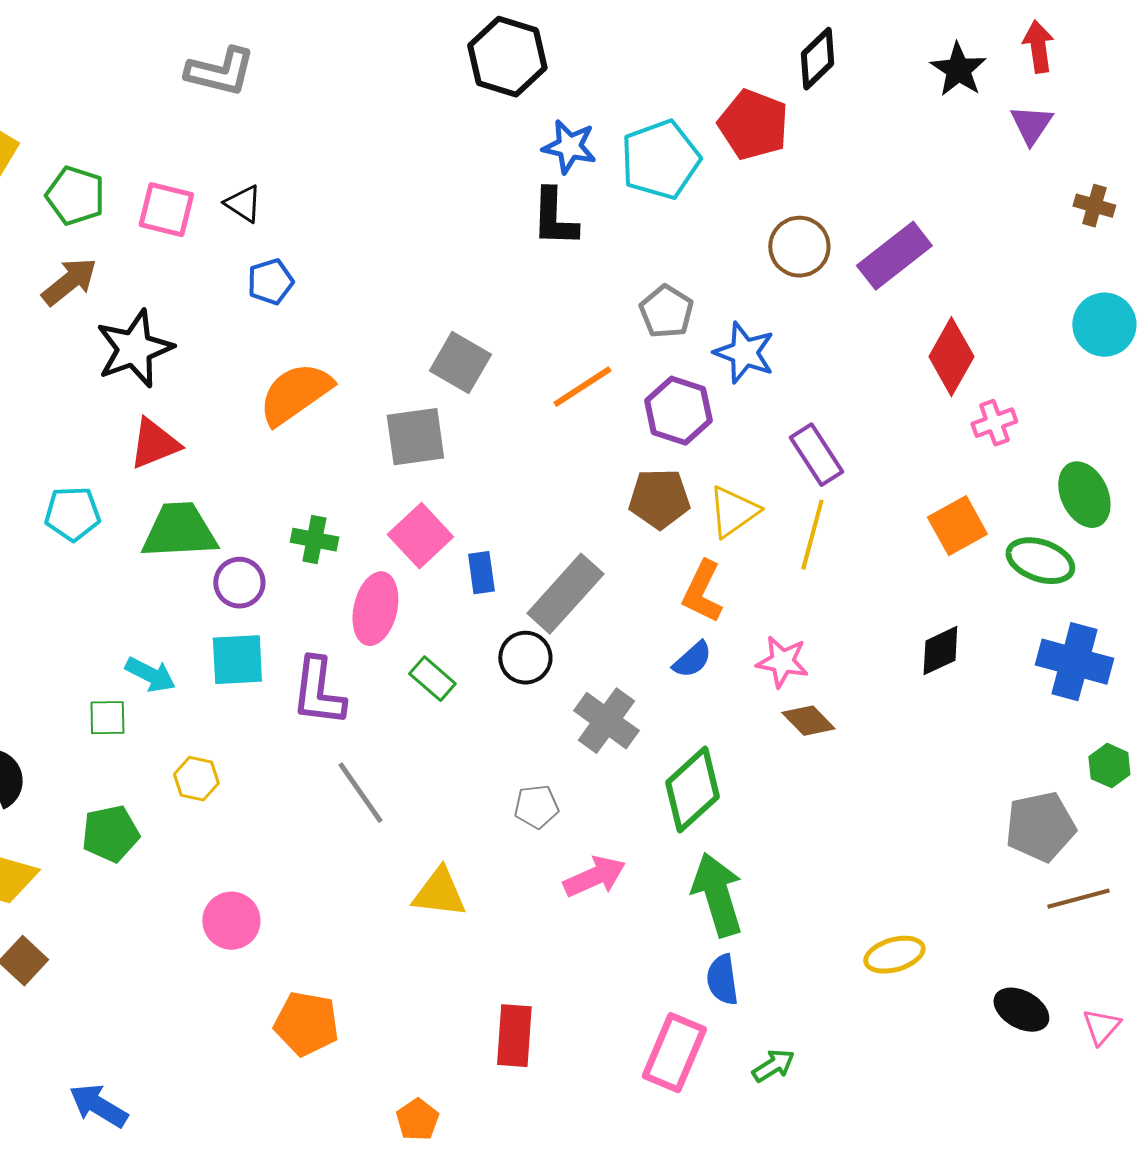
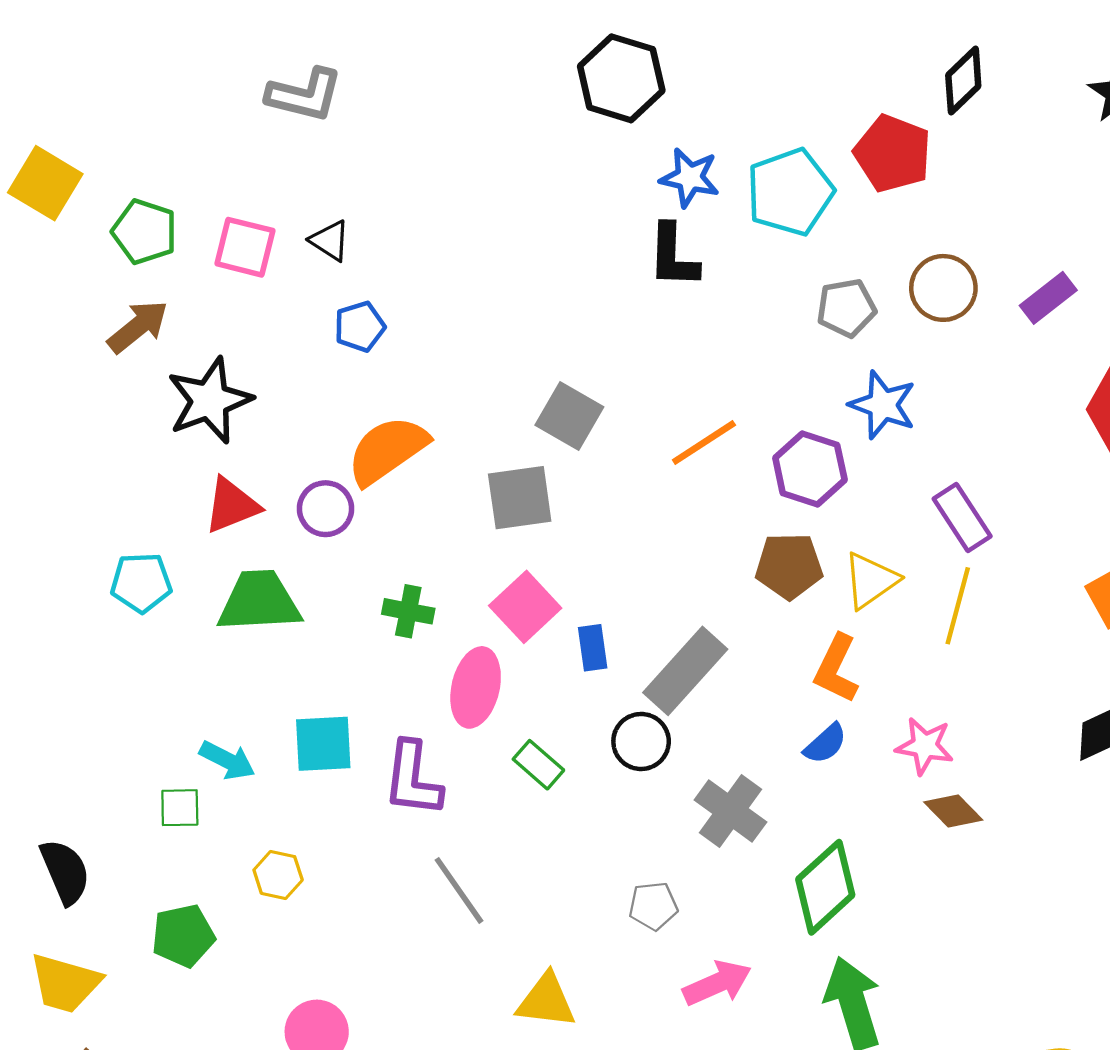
purple rectangle: (894, 256) -> (1048, 298), size x0.7
gray pentagon: (666, 312) -> (846, 308), moved, turned 30
purple circle: (239, 583) -> (326, 509), moved

